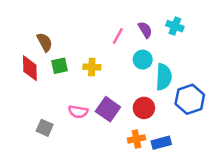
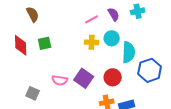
cyan cross: (175, 26) -> (138, 11), turned -32
pink line: (118, 36) -> (92, 19), turned 32
brown semicircle: (45, 42) -> (33, 14), moved
yellow cross: (92, 67) -> (92, 42), moved

